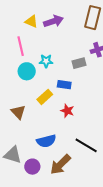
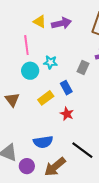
gray rectangle: (79, 63) -> (83, 68), turned -56
blue rectangle: (64, 85) -> (66, 88), turned 48
brown triangle: (18, 112) -> (12, 100), moved

